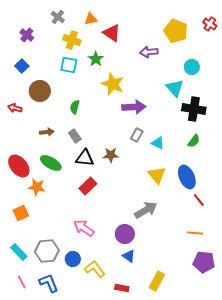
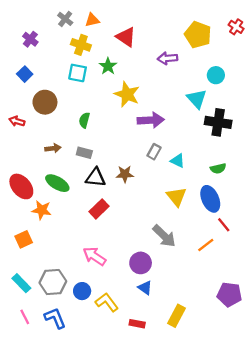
orange triangle: (91, 19) -> (92, 20), moved
gray rectangle: (75, 136) -> (84, 153), turned -40
green semicircle: (194, 141) -> (218, 168), moved, turned 40
gray arrow: (146, 210) -> (164, 236), turned 75
orange line: (195, 233) -> (206, 245), moved, turned -42

